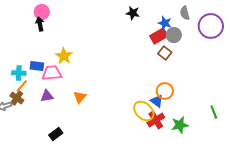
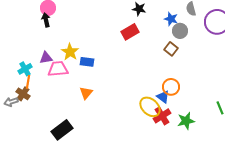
red rectangle: (159, 36) -> (130, 32), moved
blue rectangle: (37, 66) -> (87, 62), moved
cyan cross: (19, 73) -> (25, 69), turned -32
orange line: (22, 86) -> (28, 82), turned -32
purple triangle: (47, 96) -> (46, 58), moved
black rectangle: (56, 134) -> (62, 130), size x1.5

